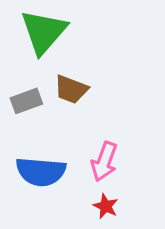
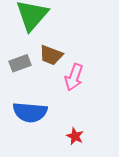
pink arrow: (104, 162) -> (74, 77), moved

